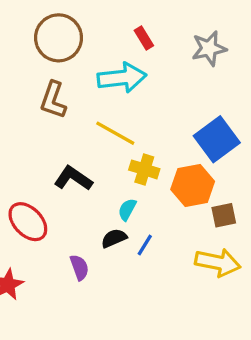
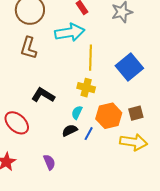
yellow line: (115, 133) -> (90, 58), moved, turned 65
orange hexagon: (193, 185) -> (109, 116), moved
purple semicircle: (79, 267) -> (49, 162), moved

